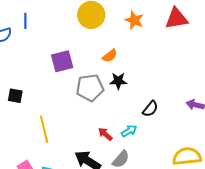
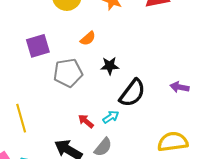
black star: (118, 81) -> (110, 66), moved
black semicircle: (150, 109) -> (132, 93), size x1.6

